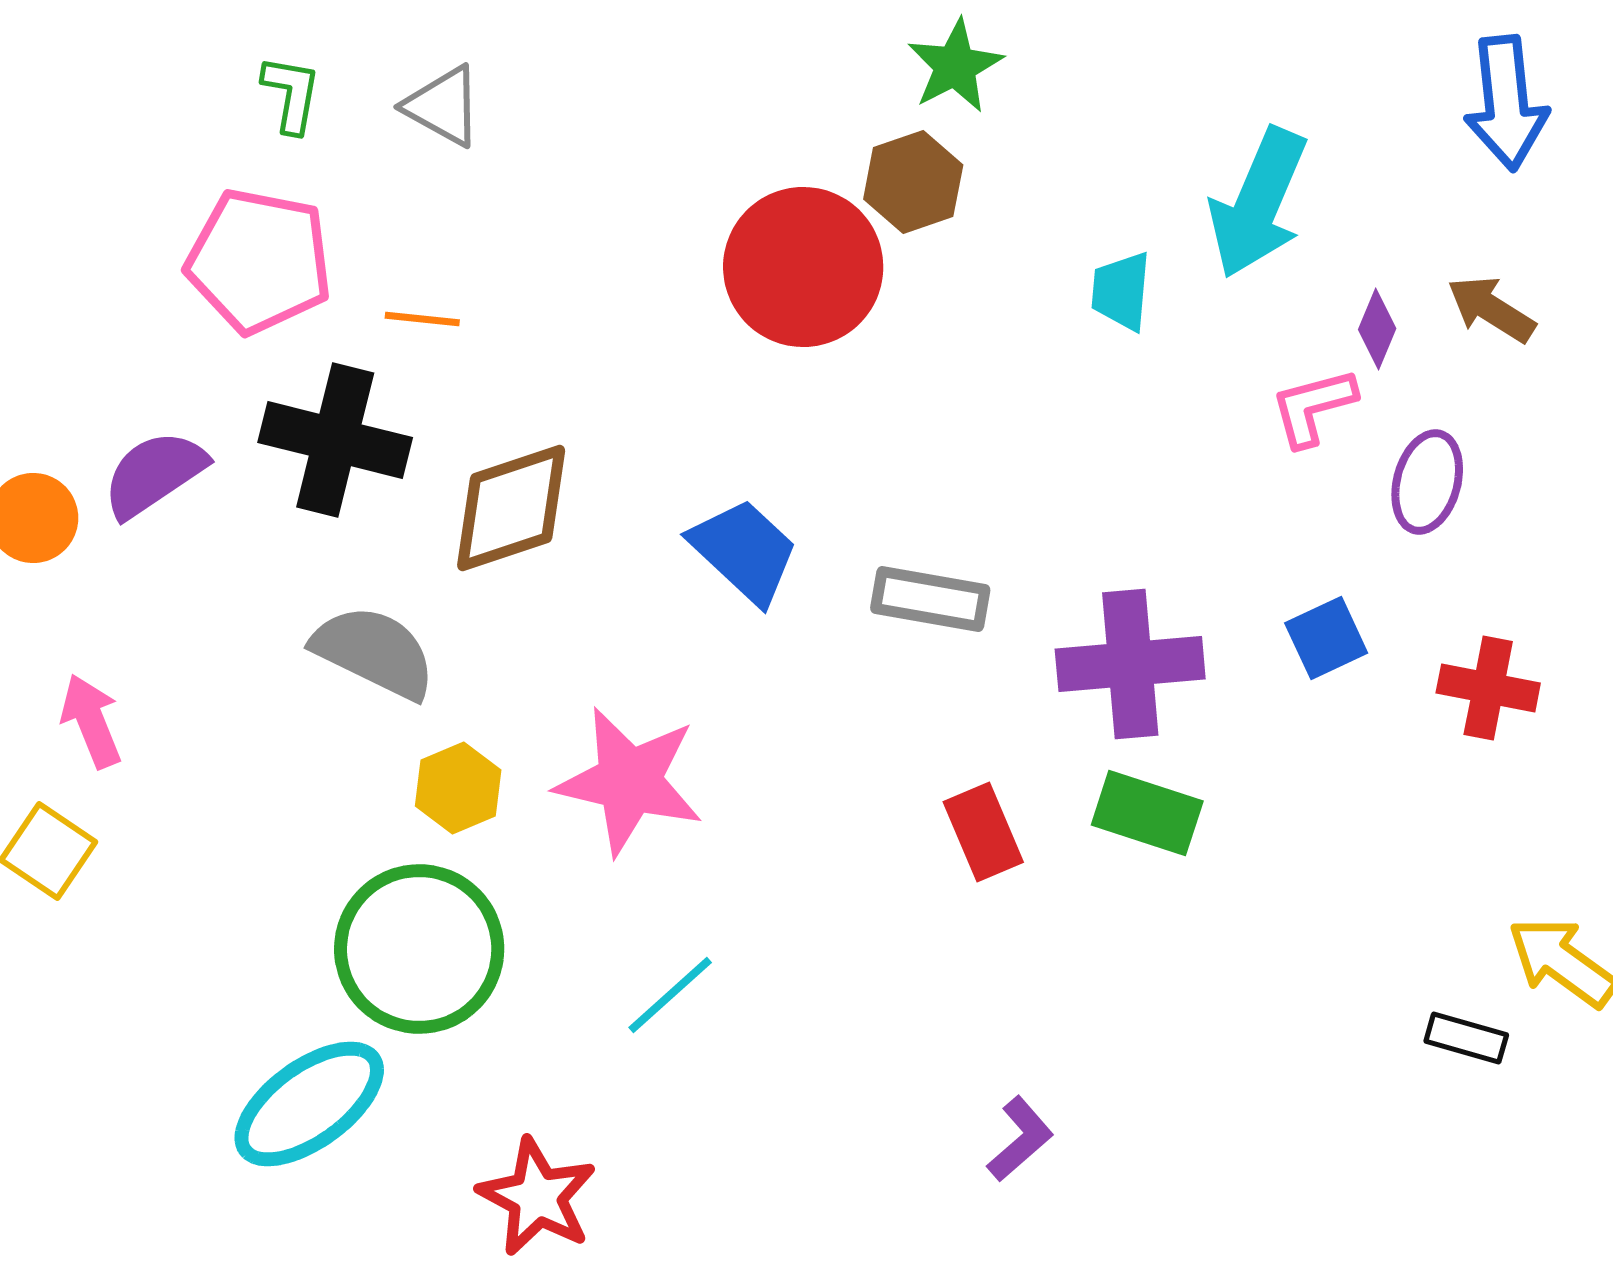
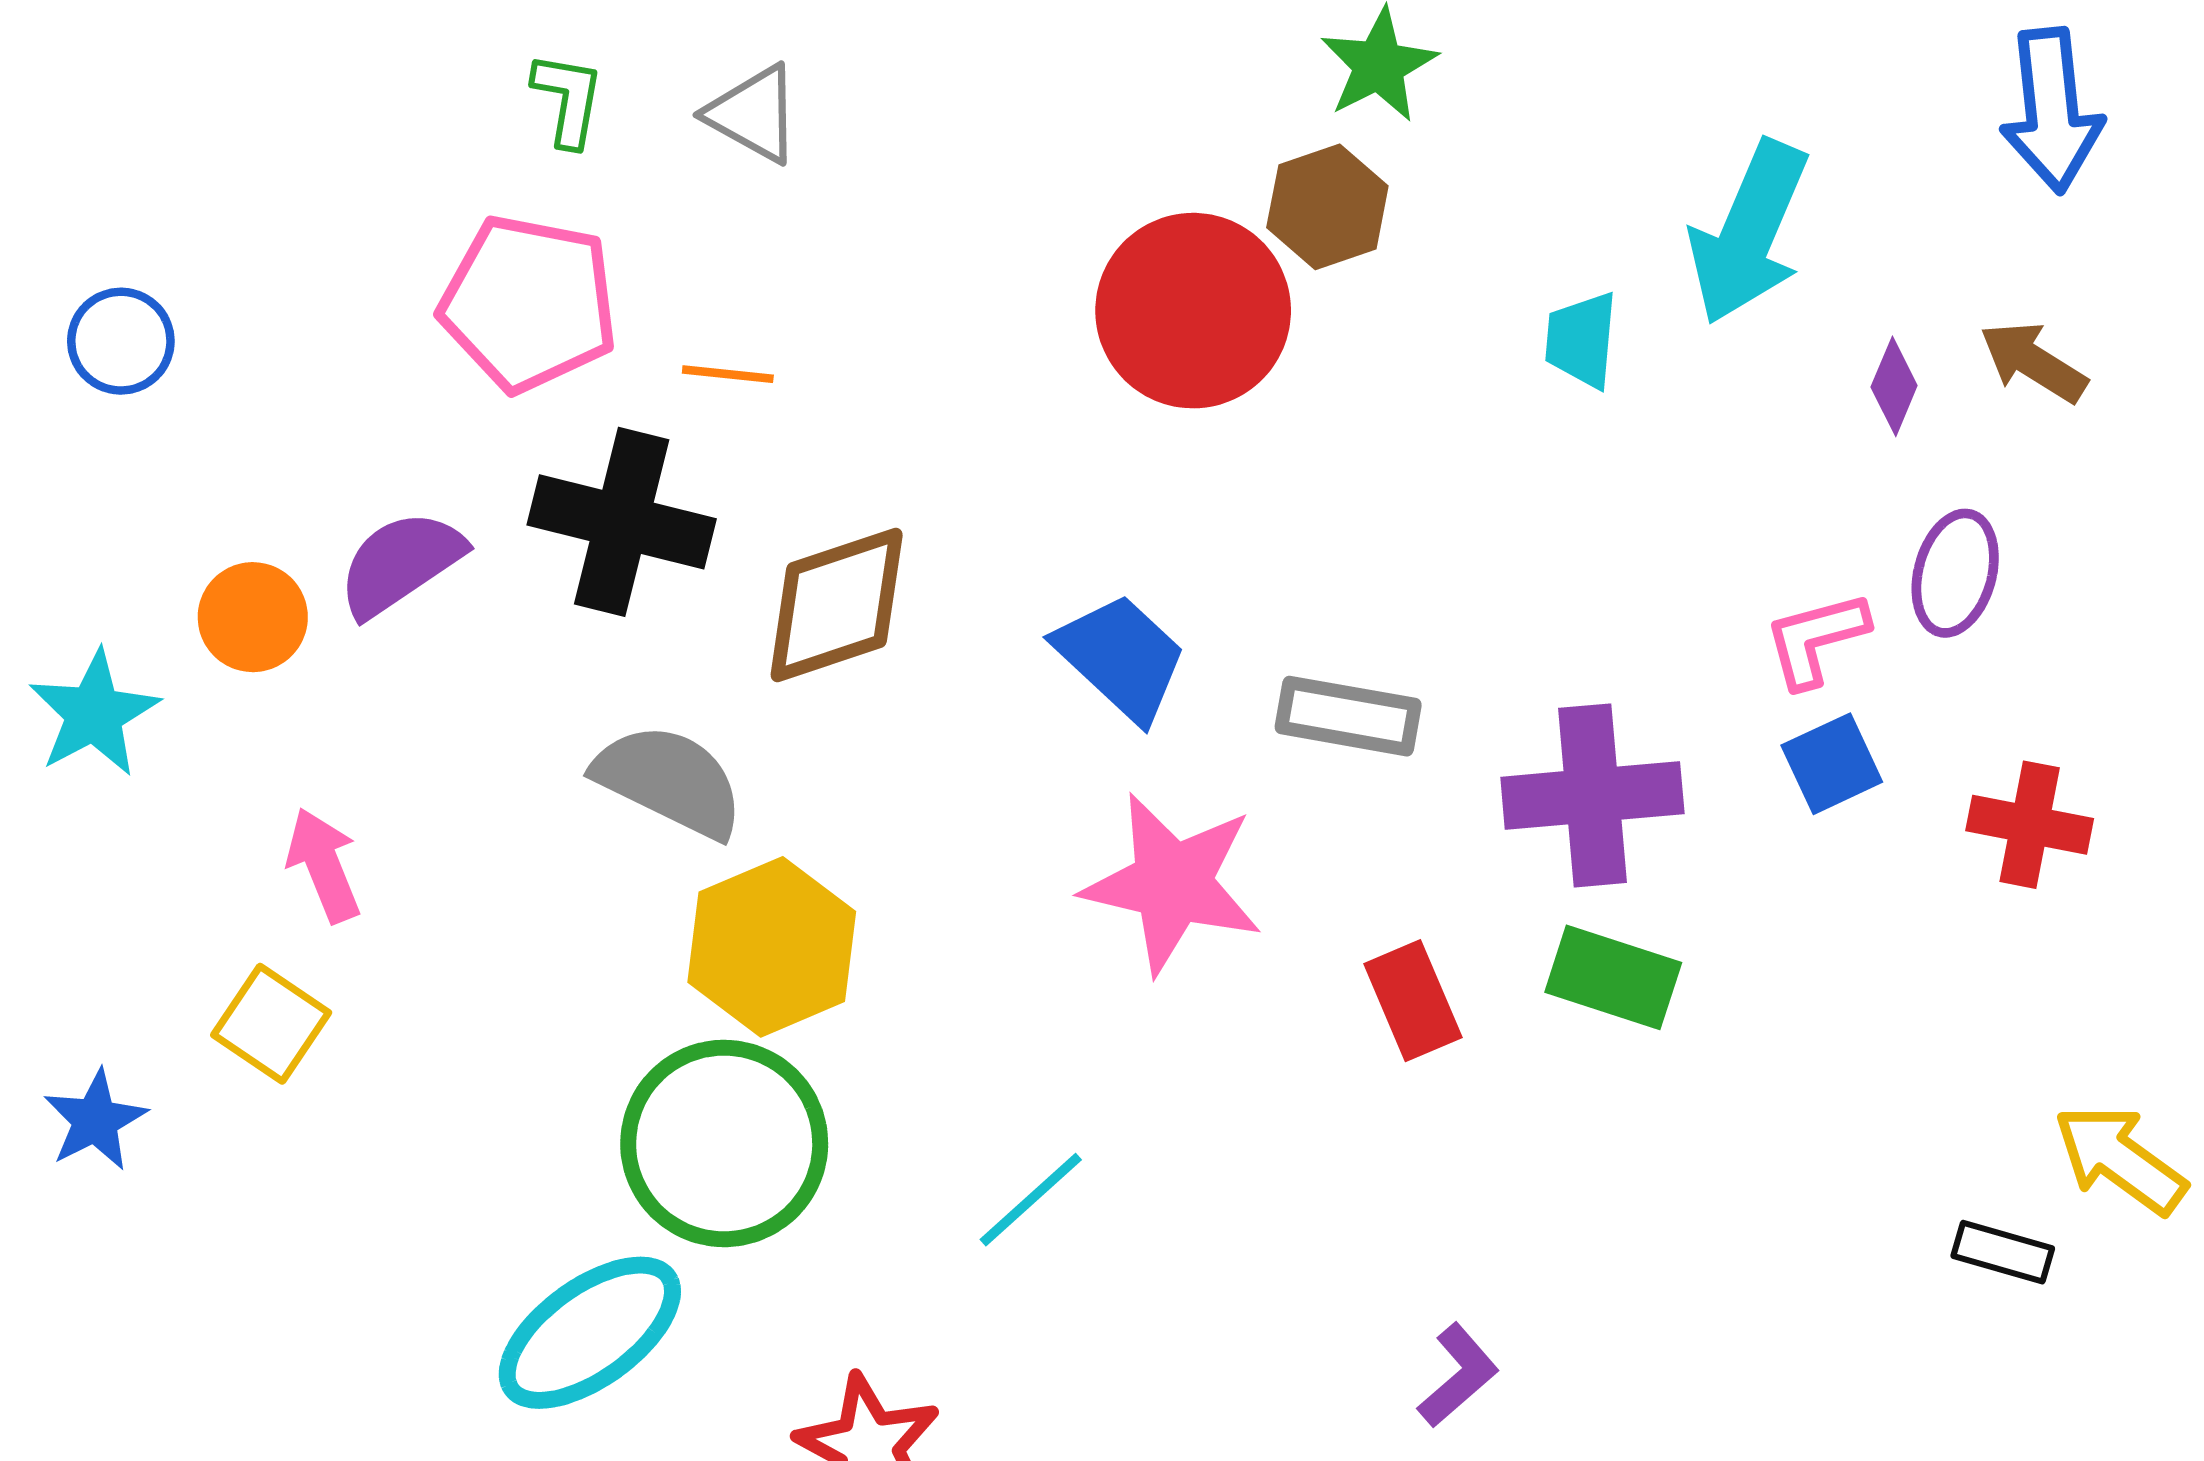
pink L-shape: (1313, 407) -> (1816, 639), moved
pink star: (629, 781) -> (1172, 883), moved
yellow hexagon: (458, 788) -> (772, 947), size x1.6

